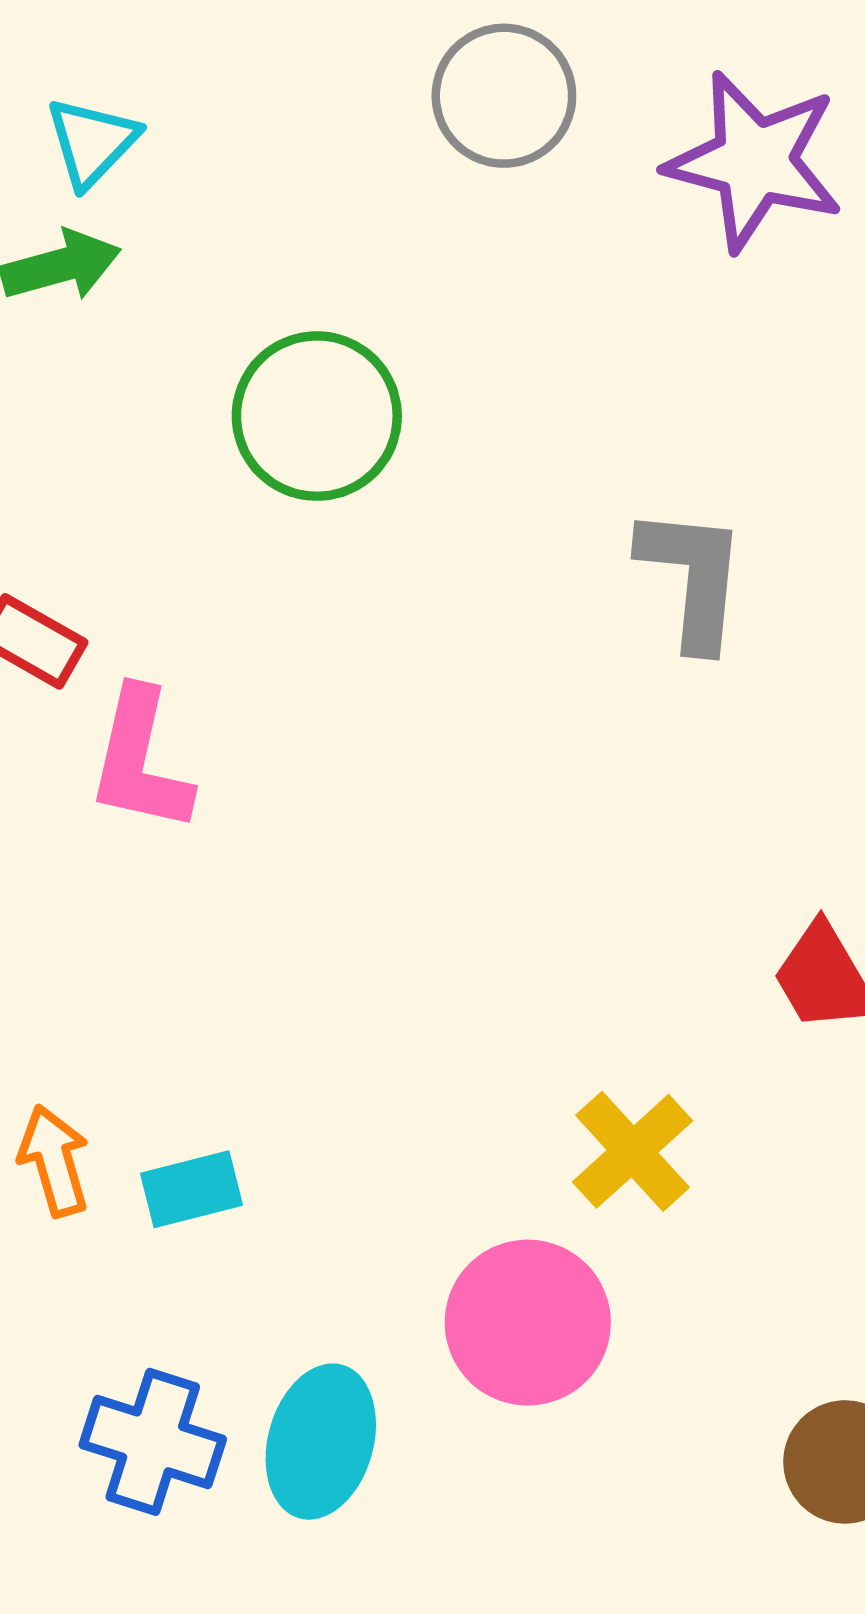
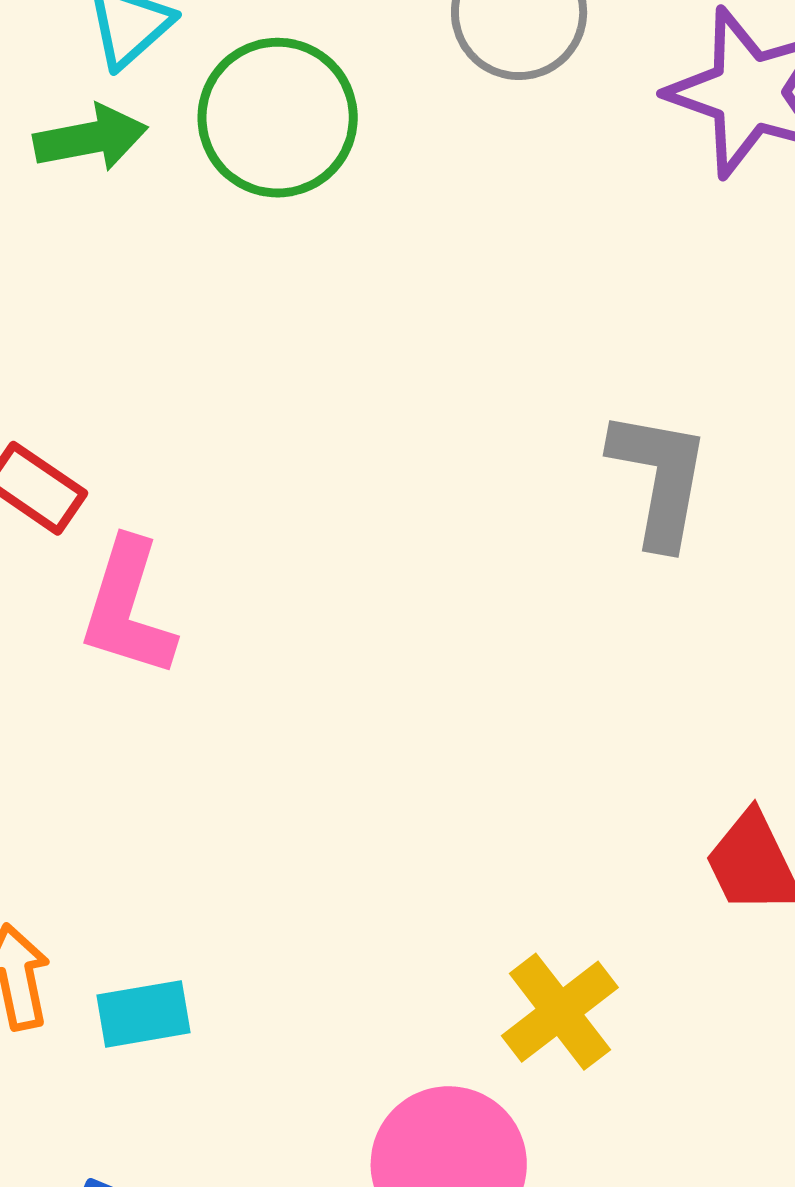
green circle: (317, 416) -> (278, 118), moved

